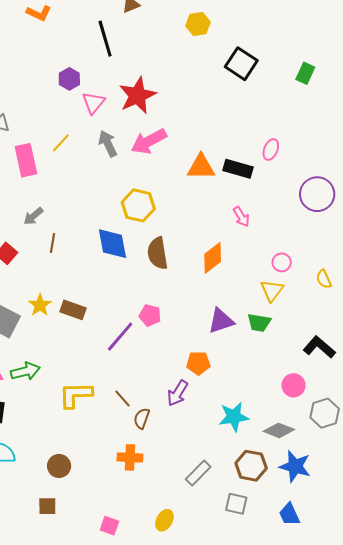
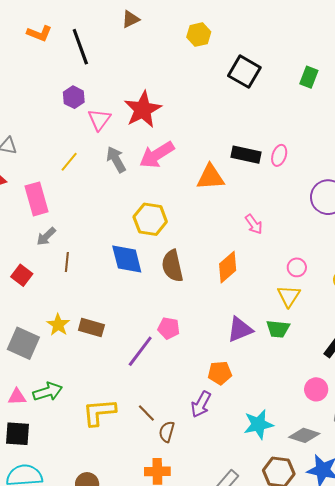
black line: (105, 39) -> (80, 47), moved
pink rectangle: (26, 160) -> (37, 199), moved
black rectangle: (238, 169) -> (246, 155), moved

